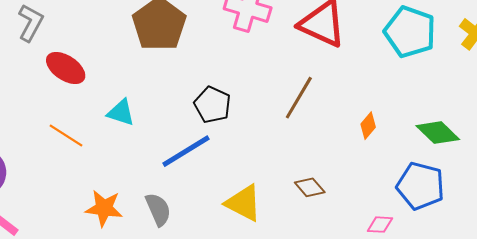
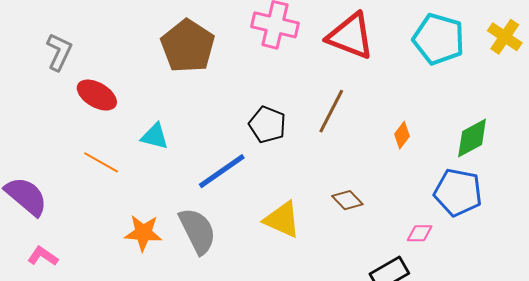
black pentagon: (212, 105) -> (267, 125), moved
green diamond: (438, 133) -> (472, 138), turned -69
gray semicircle: (158, 209) -> (197, 231), size x1.4

